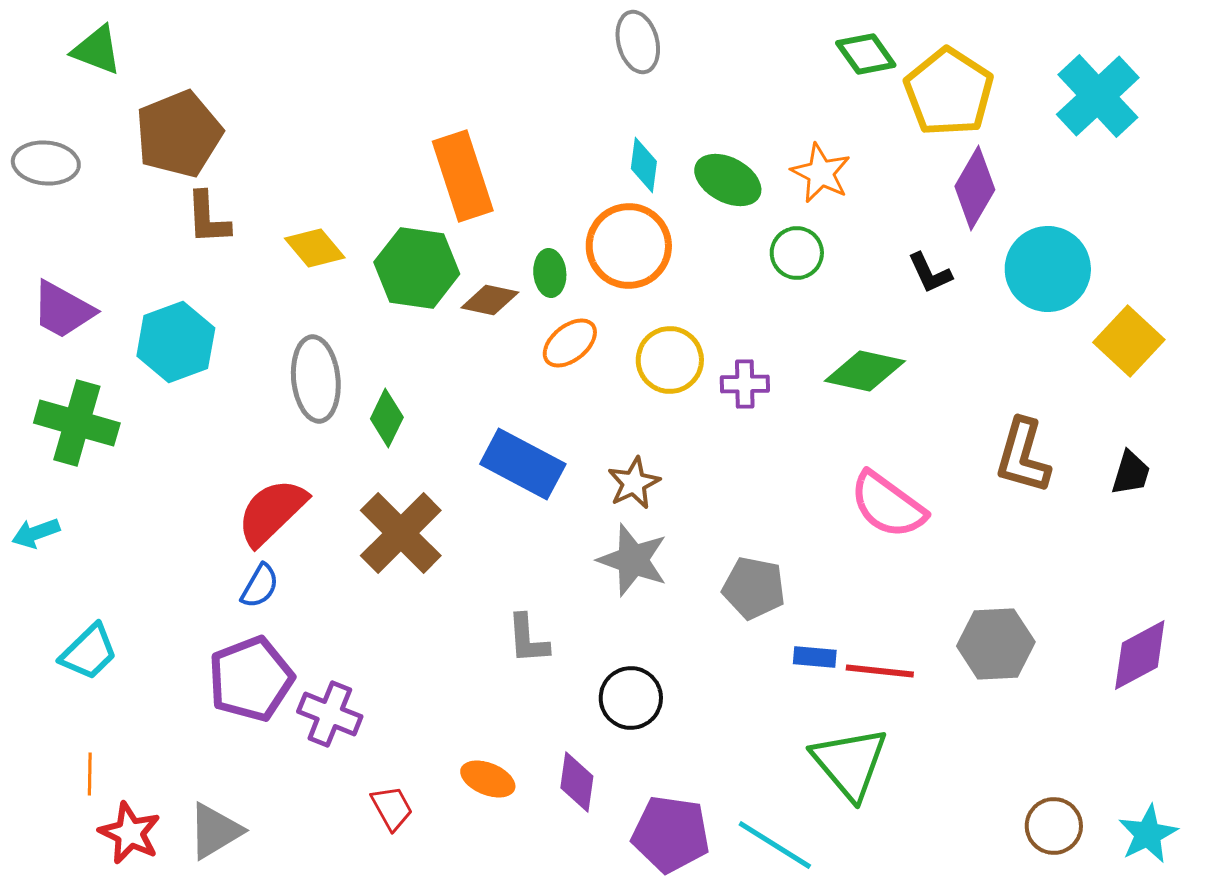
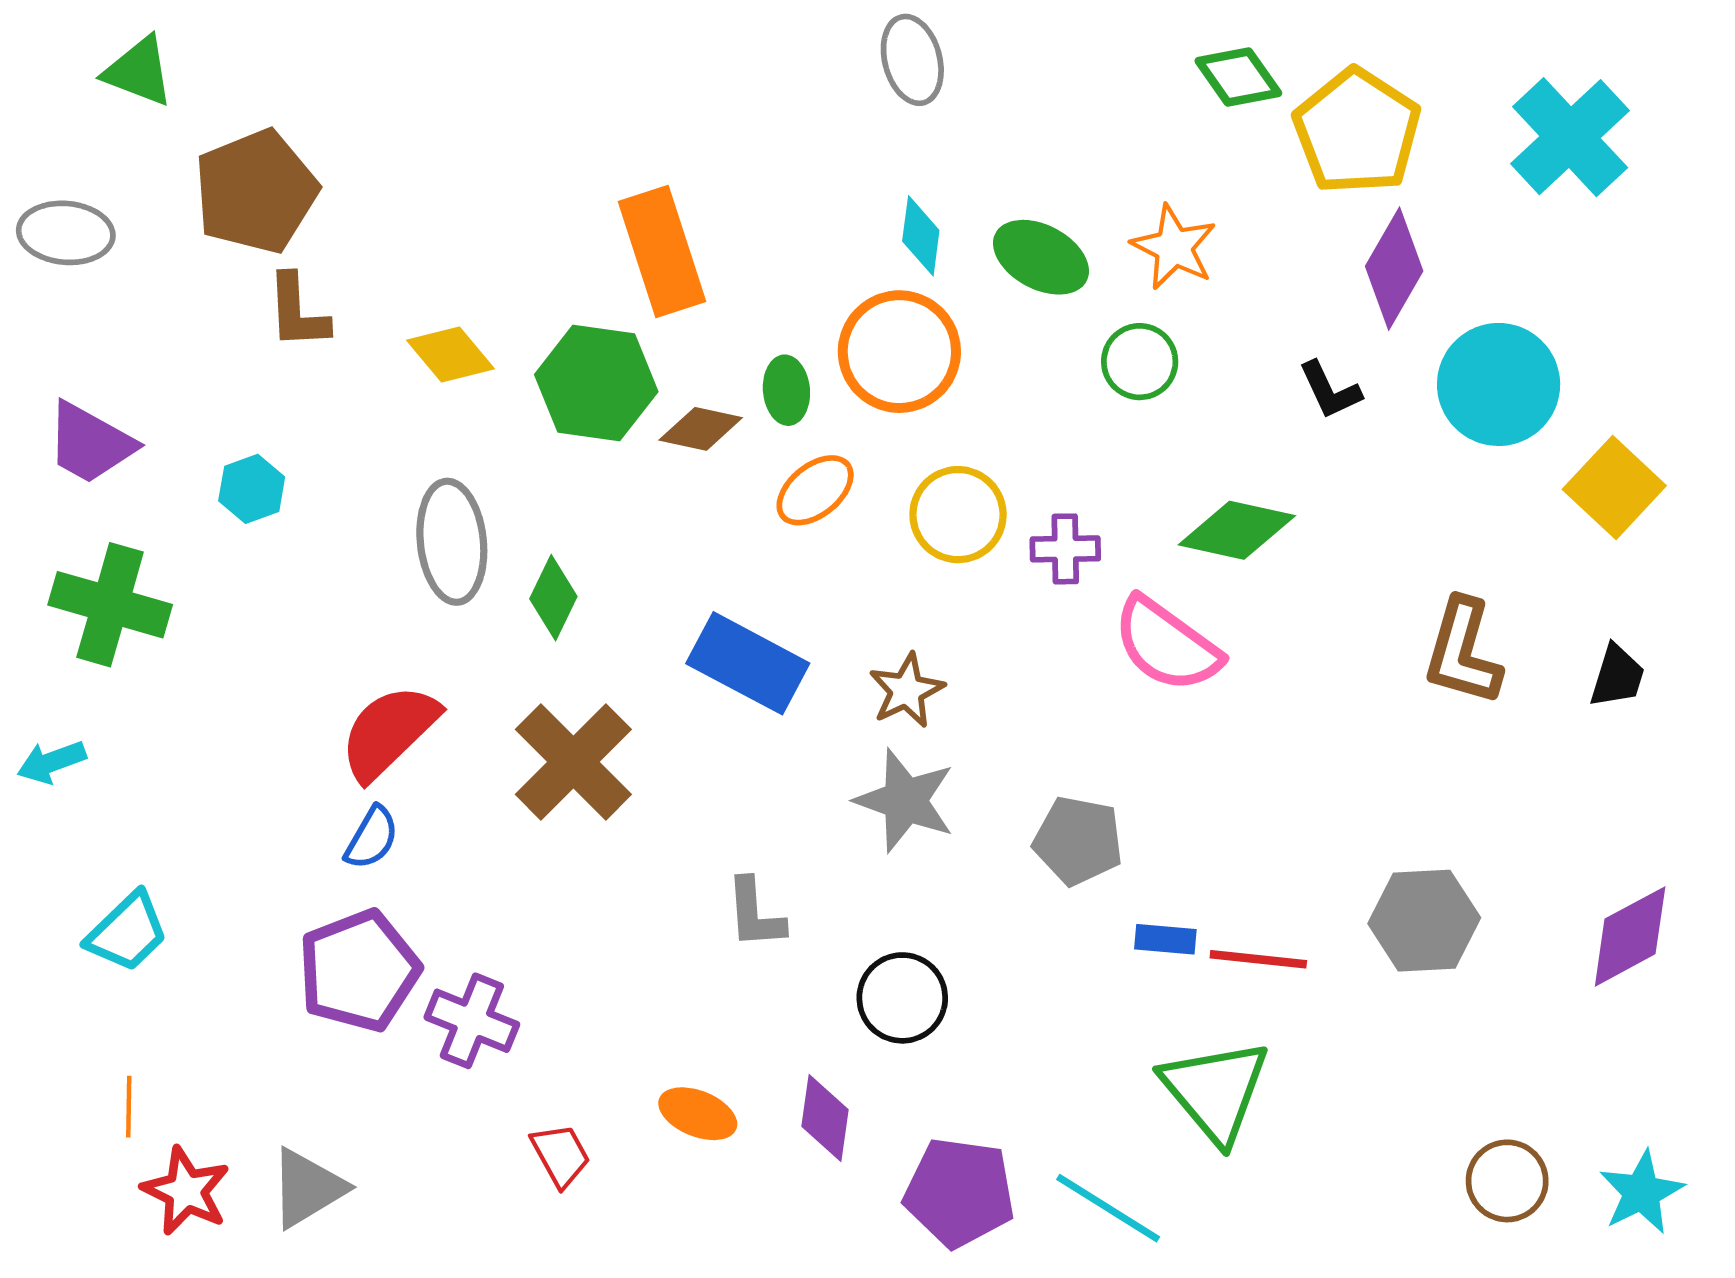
cyan hexagon: (176, 342) -> (252, 489), size x0.6
pink semicircle: (888, 505) -> (1167, 645), moved

